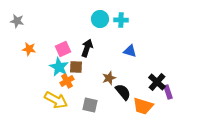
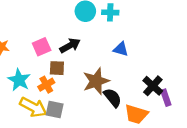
black arrow: (87, 48) -> (70, 46), turned 42
cyan star: (59, 67) -> (19, 80), moved
brown star: (109, 78) -> (96, 81), size x1.6
gray square: (90, 105) -> (55, 109), moved

